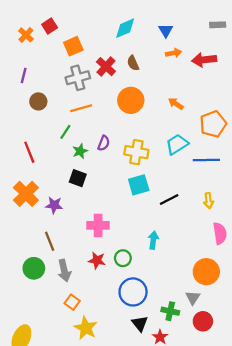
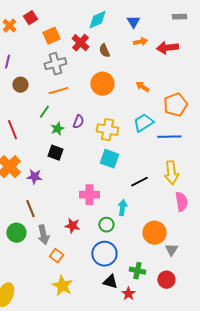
red cross: (106, 67) -> (80, 43), moved
cyan square: (139, 185) -> (109, 159), turned 36
black line: (169, 200) -> (139, 182), moved
yellow arrow: (209, 201) -> (171, 173), size x1.6
pink cross: (98, 225) -> (89, 195), moved
green circle: (123, 258) -> (106, 225), moved
orange circle: (206, 272) -> (154, 233), moved
gray triangle: (193, 298) -> (171, 250), moved
orange square: (72, 302) -> (56, 256), moved
black triangle: (140, 324) -> (110, 282), turned -35

